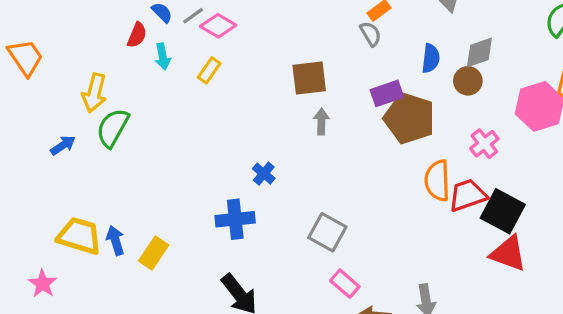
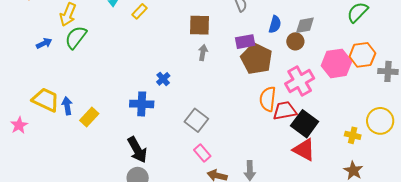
pink cross: (484, 144) -> (300, 81), size x1.6

